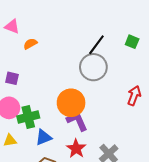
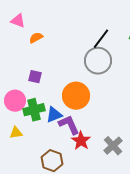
purple square: (12, 78) -> (35, 77), moved
purple L-shape: (77, 121) -> (69, 125), moved
blue triangle: (44, 137) -> (54, 115), moved

